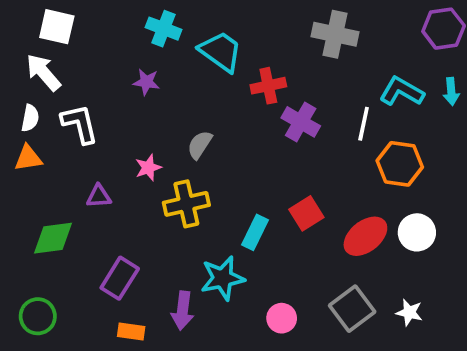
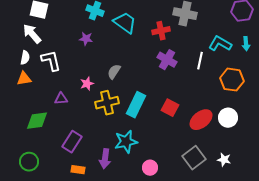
red cross: (268, 86) -> (161, 31), moved
orange hexagon: (400, 164) -> (232, 80), moved
red square: (306, 213) -> (170, 108), turned -30
cyan rectangle: (255, 232) -> (136, 105), moved, size x1.4
pink circle: (282, 318) -> (150, 168), moved

